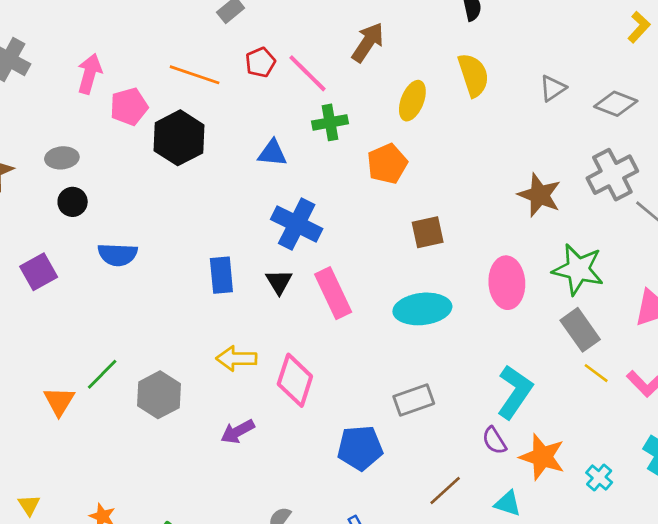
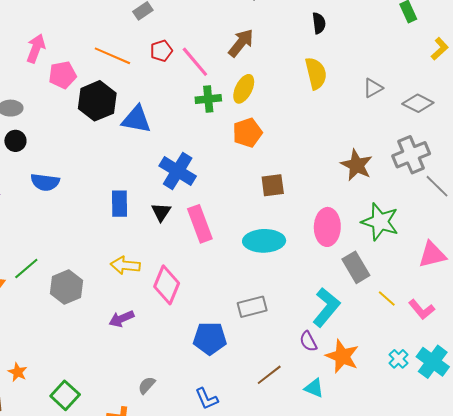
yellow ellipse: (412, 101) -> (244, 89), moved
blue triangle: (272, 153) -> (136, 119), moved, size x1.4
gray rectangle: (580, 330) -> (356, 267), moved
cyan cross: (599, 477) -> (399, 359), moved

